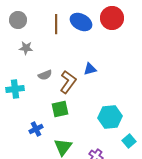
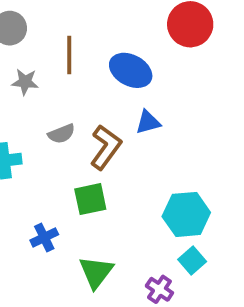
blue ellipse: (81, 22) -> (131, 70), moved
brown line: (56, 24) -> (69, 55), moved
cyan square: (129, 141) -> (192, 261), moved

